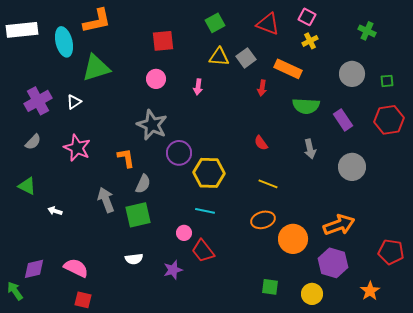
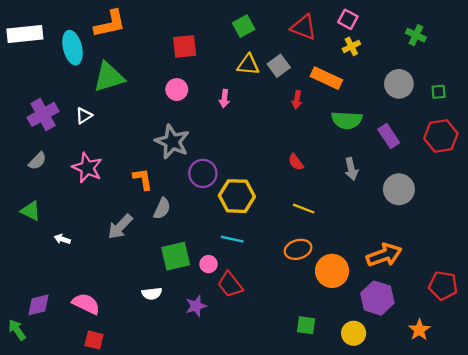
gray arrow: (106, 200) -> (120, 227), turned -115
green square: (138, 215) -> (176, 256), moved

